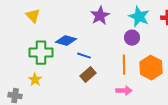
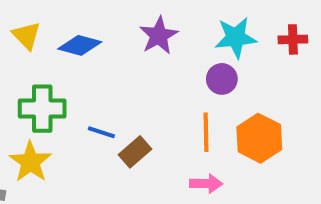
cyan star: (139, 17) -> (236, 38), turned -30
blue diamond: (66, 41) -> (80, 45), moved
blue line: (84, 56) -> (101, 132), moved
yellow star: (35, 80) -> (30, 162), size x1.5

